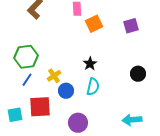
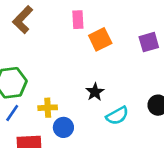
yellow cross: (54, 76) -> (48, 108), turned 32
cyan semicircle: (93, 87) -> (117, 116), moved, turned 48

